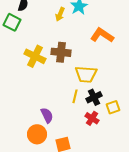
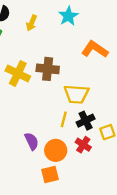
yellow arrow: (60, 14) -> (32, 23), moved
orange circle: (37, 134) -> (56, 150), moved

